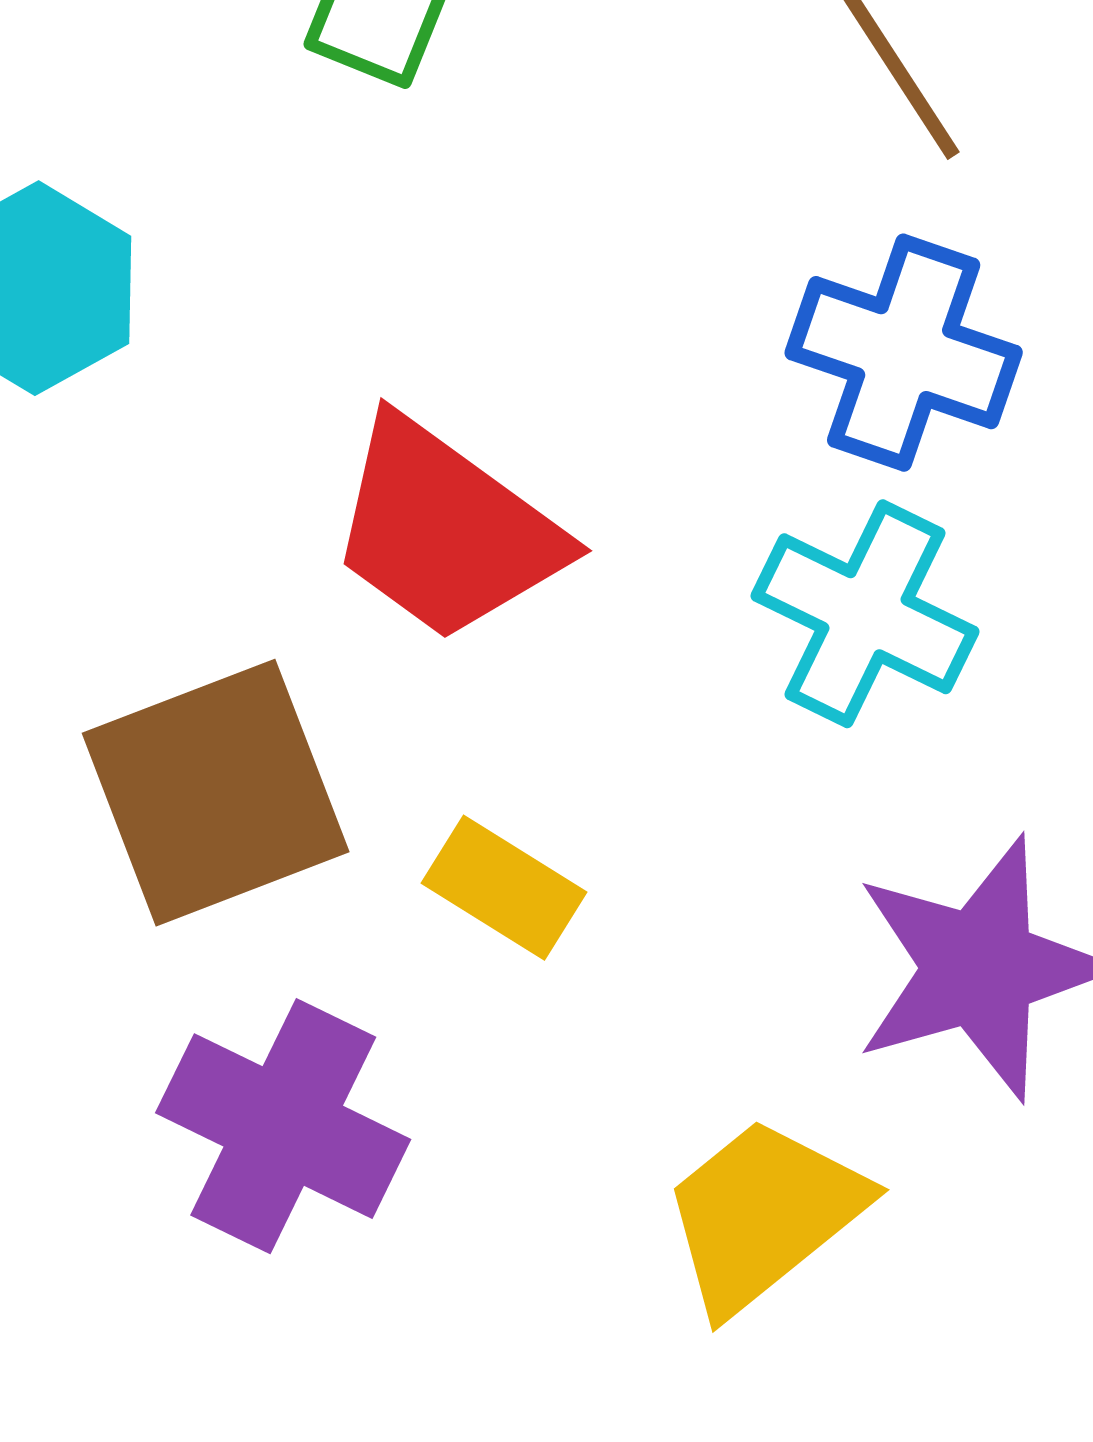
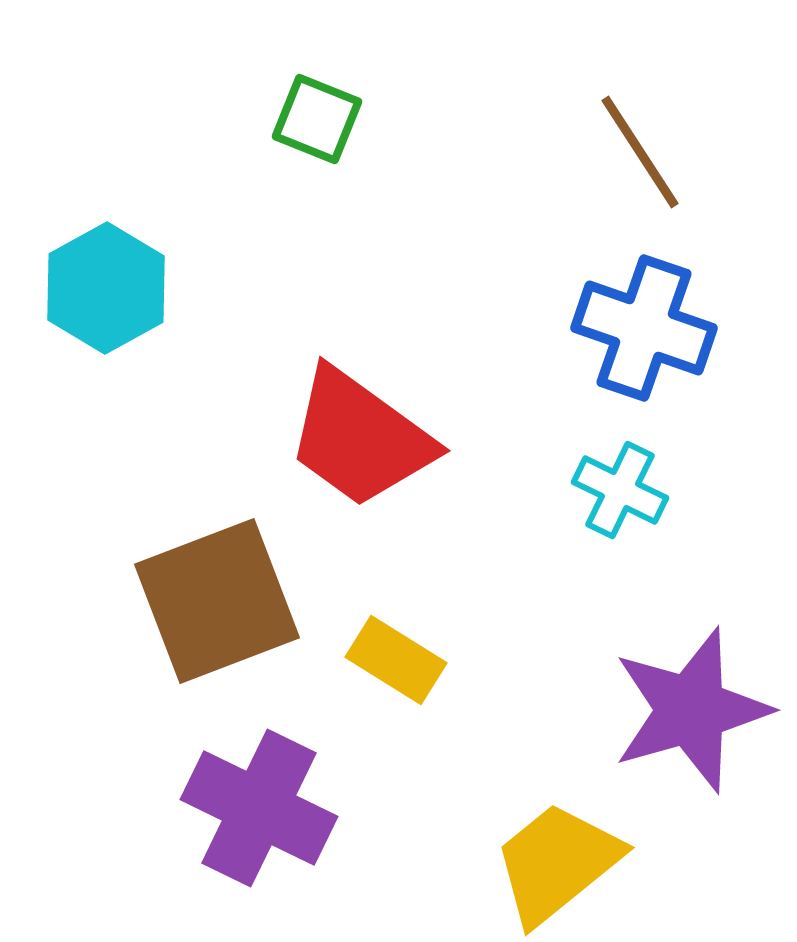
cyan cross: (865, 614) -> (620, 490), size x0.7

